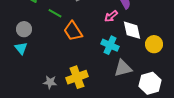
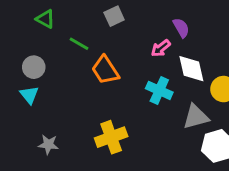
gray triangle: (123, 68) -> (196, 117), moved
gray star: (50, 82) -> (48, 144), moved

